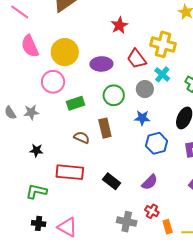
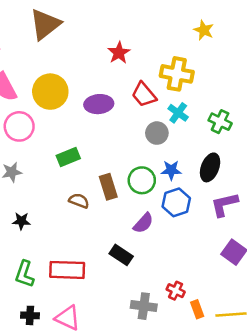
pink circle: (53, 82) -> (19, 126), moved
green circle: (114, 95) -> (142, 180), moved
blue star: (142, 118) -> (171, 170), moved
red rectangle: (70, 172) -> (67, 270), moved
purple semicircle: (150, 182) -> (143, 223), moved
green L-shape: (36, 191) -> (25, 274), turned -80

